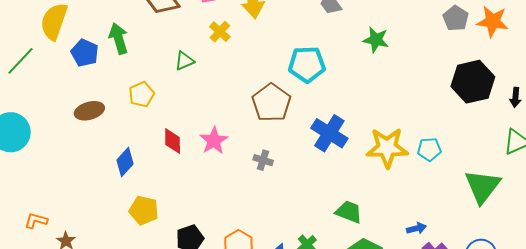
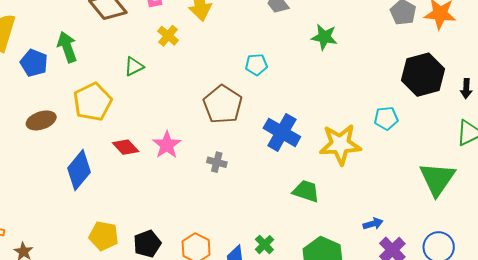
cyan pentagon: (307, 64) -> (256, 65), size x0.6
yellow pentagon: (142, 94) -> (93, 102), size x1.5
red diamond: (173, 141) -> (126, 147), turned -40
cyan pentagon: (429, 149) -> (386, 118), moved
blue diamond: (125, 162) -> (79, 170), size x1.4
yellow pentagon: (144, 210) -> (104, 236), moved
green trapezoid: (349, 212) -> (306, 191), moved

